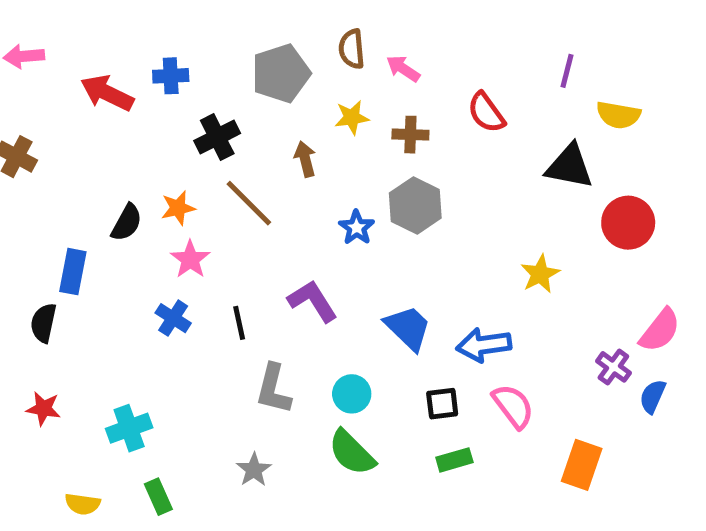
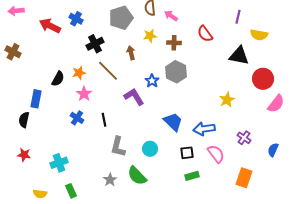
blue cross: (171, 76) -> (76, 19), turned 32
purple L-shape: (313, 301) -> (134, 97), moved
pink semicircle: (660, 330) -> (276, 104), moved
purple cross: (613, 367) -> (244, 138), moved
green semicircle: (352, 453) -> (137, 176), moved

